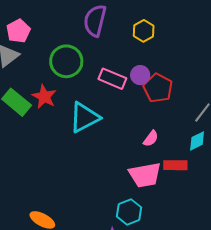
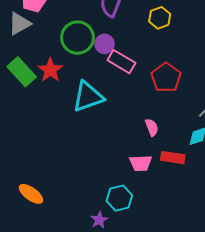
purple circle: (140, 75) -> (105, 44), moved
pink semicircle: (151, 139) -> (152, 127), turned -66
pink trapezoid: (145, 175) -> (141, 163), size x0.7

